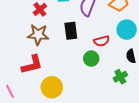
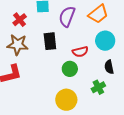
yellow circle: (52, 87) -> (66, 100), moved

